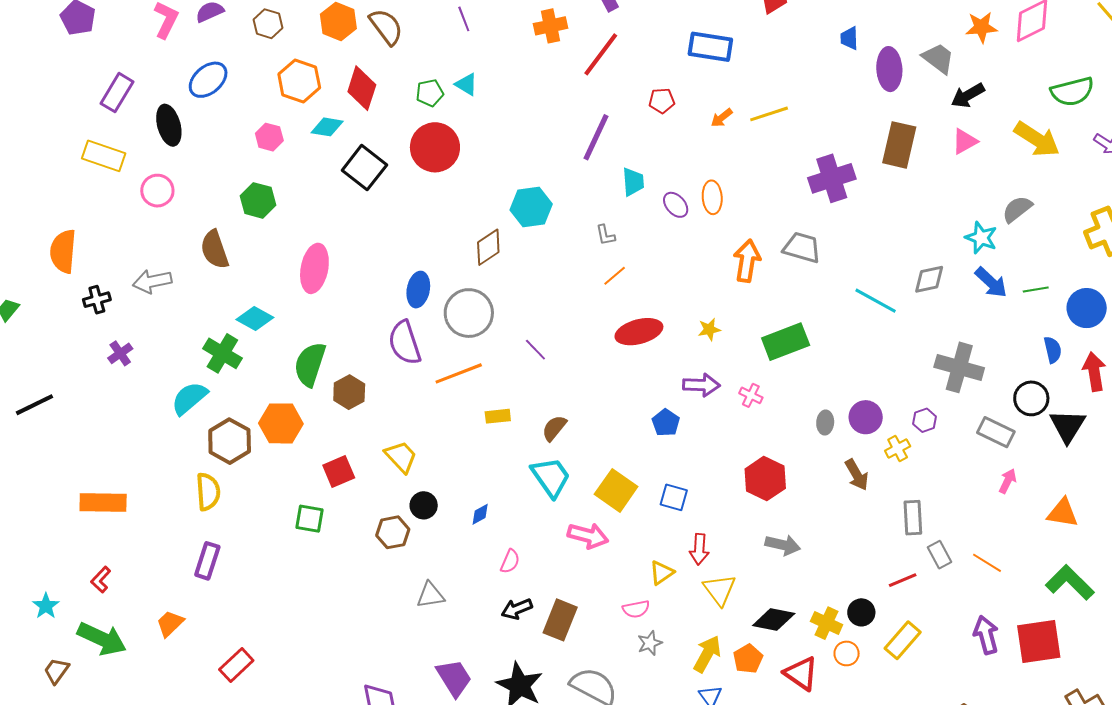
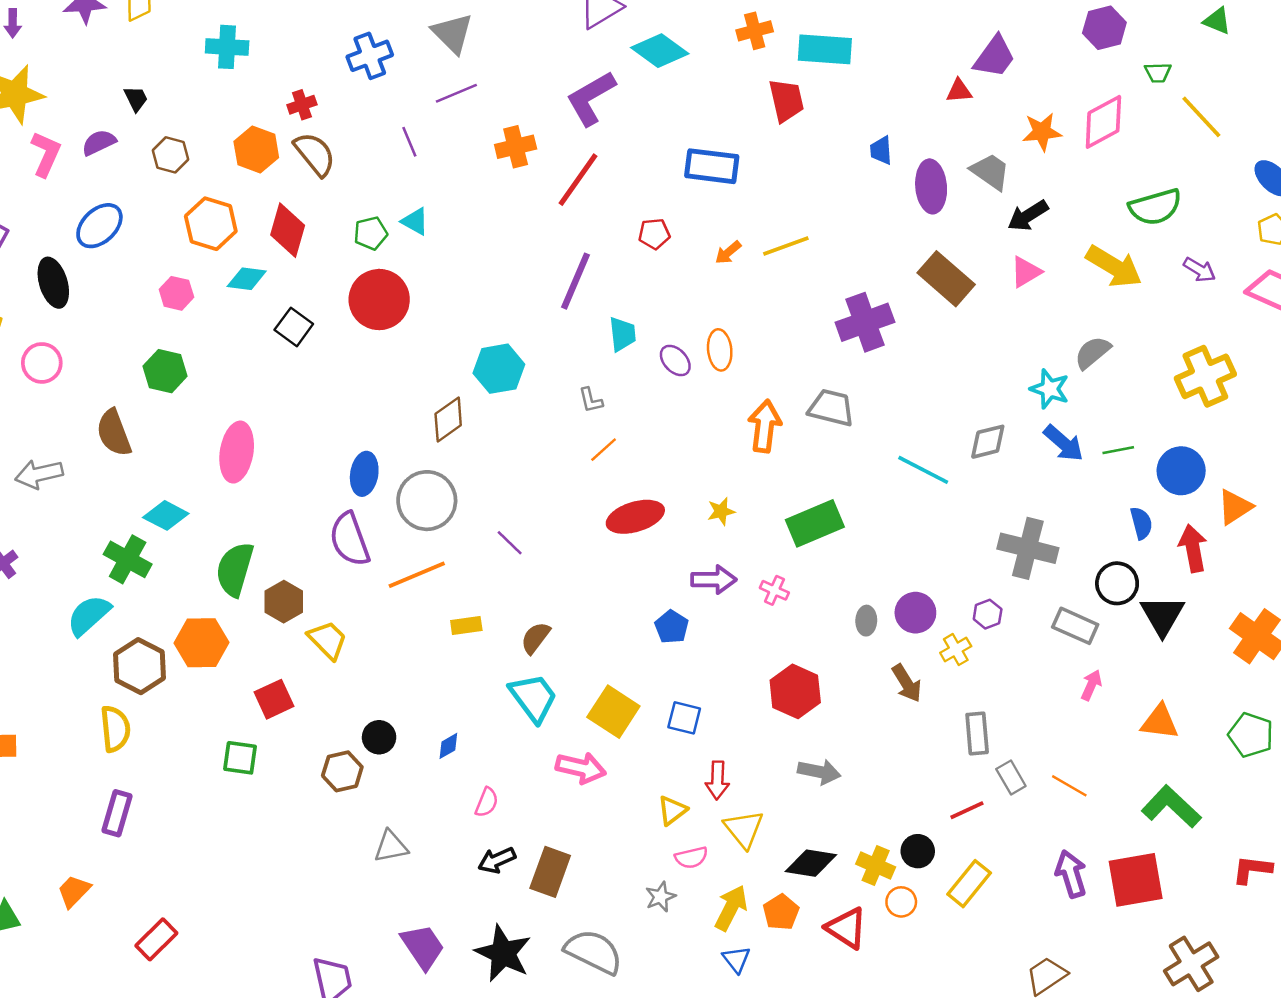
brown rectangle: (899, 145) -> (946, 279), turned -60
black square: (364, 168) -> (294, 327), size x0.7
yellow trapezoid: (401, 457) -> (328, 640), moved
pink semicircle: (636, 609) -> (691, 858), moved

